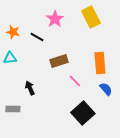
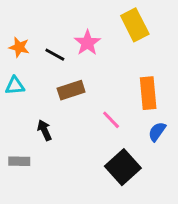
pink star: (55, 19) -> (87, 43), moved
brown rectangle: (59, 61) -> (71, 90), moved
blue semicircle: (106, 89) -> (157, 132), turned -104

